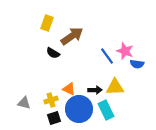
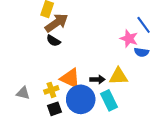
brown arrow: (72, 36) -> (57, 23), moved
blue line: (107, 56) -> (144, 25), moved
orange triangle: (69, 89) -> (70, 78), size x1.5

